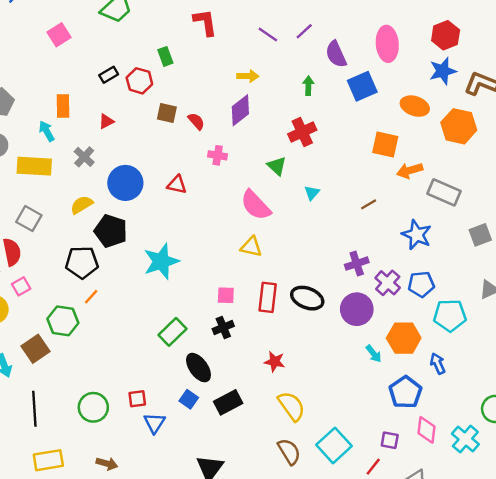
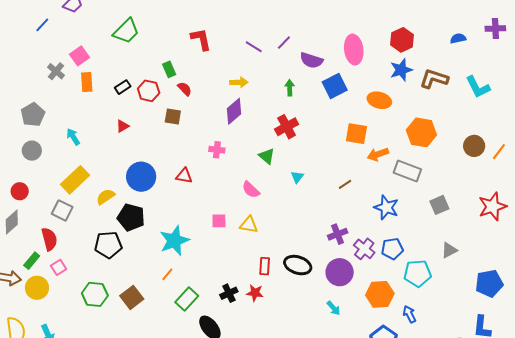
purple semicircle: (336, 54) -> (311, 60), turned -45
orange rectangle: (63, 106) -> (87, 82), moved
red semicircle: (196, 121) -> (185, 89), moved
orange hexagon: (459, 126) -> (421, 132), moved
gray cross: (84, 157) -> (56, 71), moved
yellow rectangle: (34, 166) -> (75, 180), moved, turned -44
pink semicircle: (256, 205) -> (251, 190), size x0.7
pink square: (226, 295) -> (219, 221), moved
orange line: (91, 297) -> (167, 274), moved
red rectangle: (268, 297) -> (265, 266), size x0.7
brown square: (35, 349) -> (132, 297), moved
cyan arrow: (374, 354) -> (334, 308), moved
red star: (275, 362) -> (255, 293), moved

